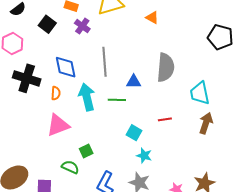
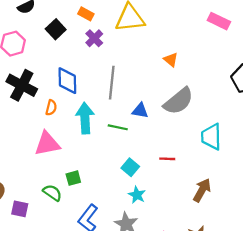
orange triangle: (152, 18) -> (171, 60), moved
gray semicircle: (166, 67) -> (179, 101), turned 36
brown arrow: (206, 123) -> (202, 190), moved

